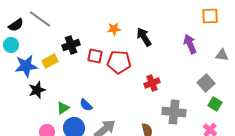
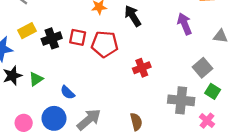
black cross: (71, 45) -> (52, 38), moved
yellow rectangle: (50, 61) -> (27, 31), moved
green triangle: (63, 108) -> (36, 79), moved
gray cross: (174, 112) -> (181, 100), moved

